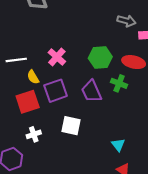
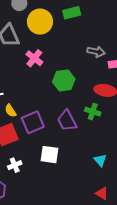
pink cross: (57, 57) -> (34, 58), moved
green hexagon: (100, 58) -> (64, 80), moved
cyan triangle: (118, 145) -> (100, 160), moved

